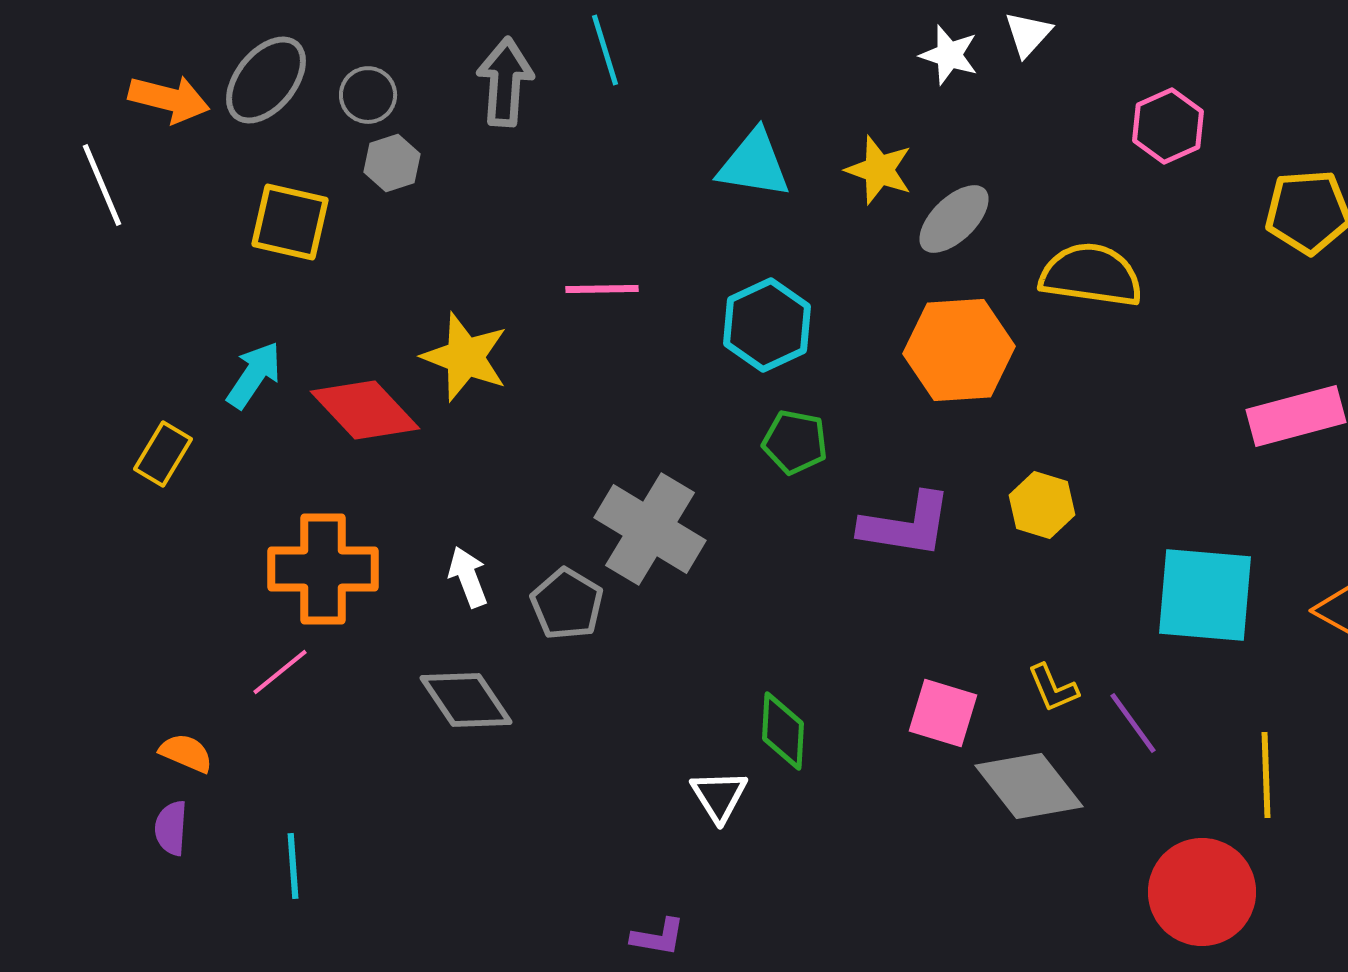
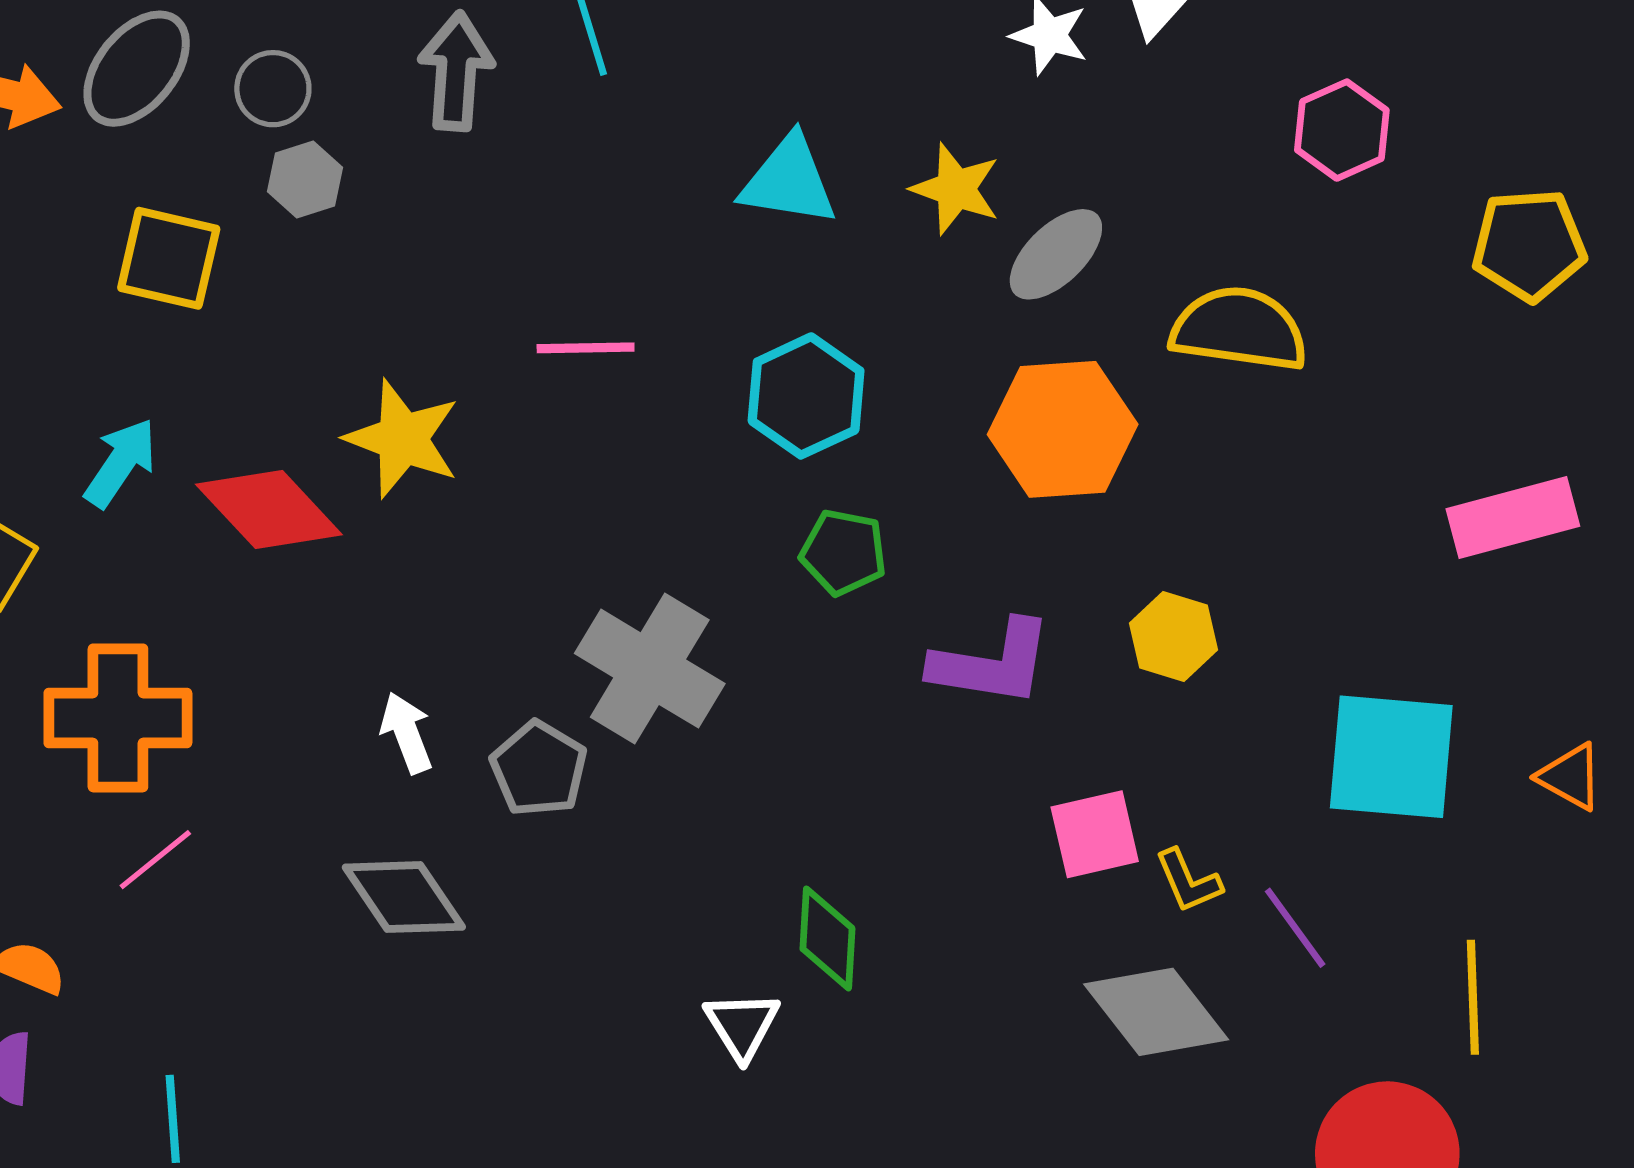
orange cross: (323, 569) -> (118, 718), moved
pink square: (943, 713) -> (1095, 834), moved, turned -30

